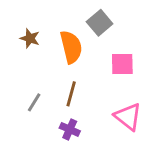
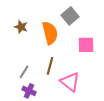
pink triangle: (128, 117) -> (70, 82), moved
purple cross: (70, 129) -> (29, 91), moved

